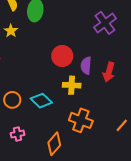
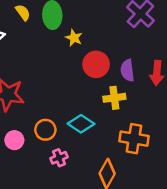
yellow star: (11, 31) -> (74, 38), moved
pink cross: (17, 134) -> (59, 158), moved

